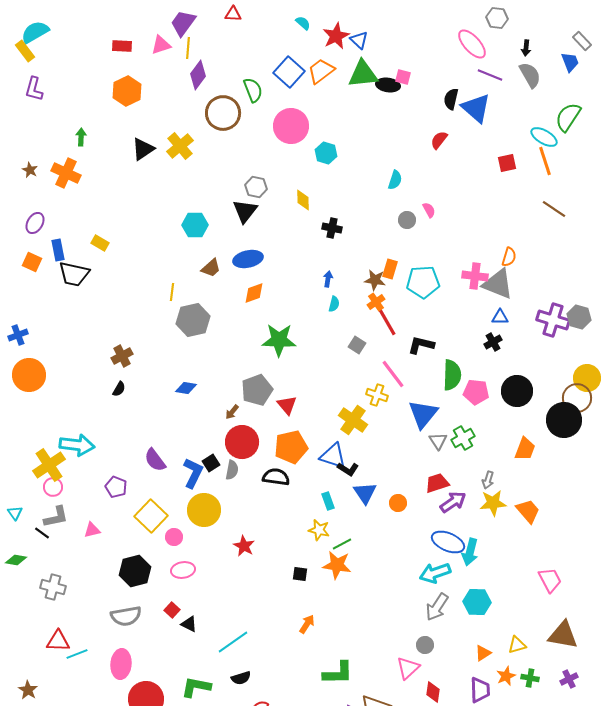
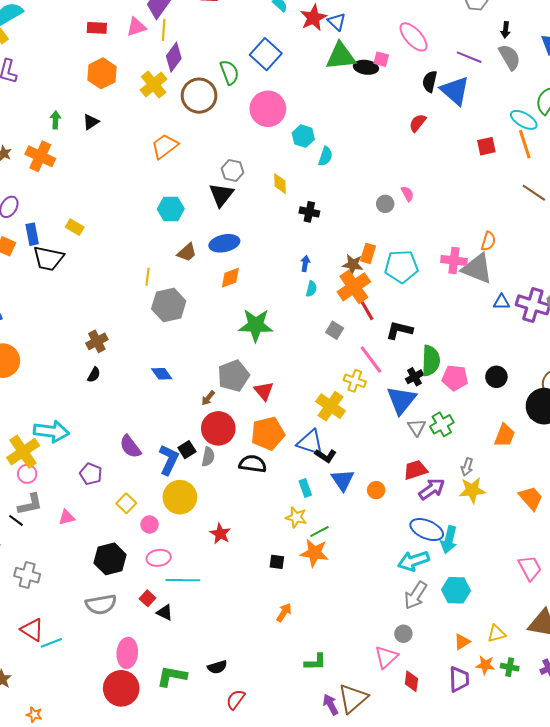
pink ellipse: (472, 44) -> (414, 37), moved
orange trapezoid: (321, 71) -> (165, 146), moved
yellow cross: (180, 146) -> (154, 84), moved
black triangle: (143, 149) -> (91, 122), moved, size x0.7
cyan semicircle: (395, 180) -> (326, 156), moved
orange cross: (376, 302) -> (354, 287), size x1.8
blue triangle: (500, 317) -> (502, 302), moved
black cross: (493, 342) -> (415, 377), moved
blue diamond: (186, 388) -> (162, 374), turned 45
black circle: (517, 391) -> (496, 377), size x0.7
orange trapezoid: (528, 511) -> (531, 498), moved
yellow square: (151, 516) -> (126, 503), size x0.6
red triangle: (58, 641) -> (32, 630), turned 30
cyan line: (233, 642) -> (183, 580), moved, turned 36
pink ellipse: (121, 664) -> (127, 653), moved
green L-shape: (338, 673) -> (315, 662), size x0.7
orange star: (506, 676) -> (485, 665), turned 30

